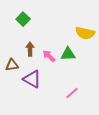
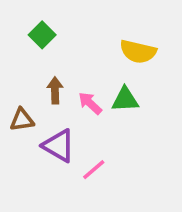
yellow semicircle: (85, 33) -> (138, 52), moved
pink line: (72, 93) -> (94, 170), moved

